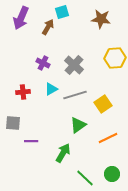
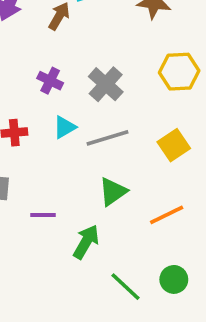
yellow square: (103, 104) -> (174, 145), moved
purple line: (31, 141) -> (43, 215), moved

